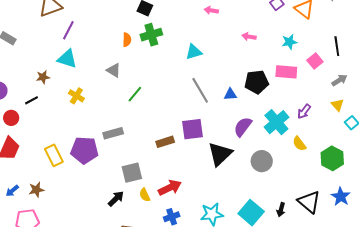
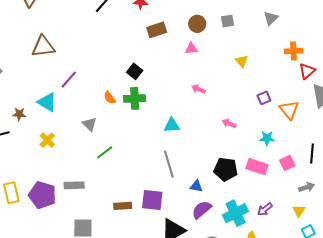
purple line: (68, 30) -> (69, 80), moved
orange semicircle: (127, 40) -> (110, 98), turned 128
blue triangle: (230, 94) -> (196, 186), moved

